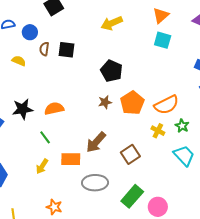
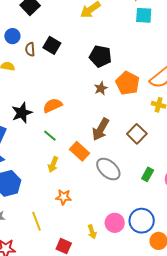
black square: (66, 50) -> (52, 45), turned 36
orange rectangle: (71, 159) -> (80, 151), turned 54
gray ellipse: (95, 183) -> (108, 169), turned 55
green rectangle: (132, 196) -> (148, 174), size x0.6
orange star: (54, 207) -> (64, 197), moved

